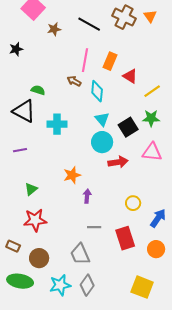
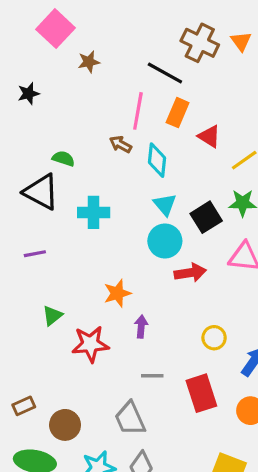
black line: (89, 24) -> (165, 73), moved
red star: (35, 220) -> (90, 344), moved
brown rectangle: (13, 246) -> (24, 406), turned -48

